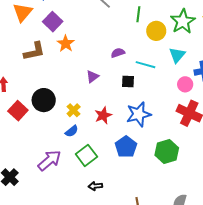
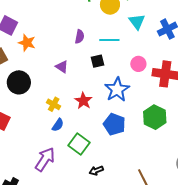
purple semicircle: (118, 53) -> (80, 37), turned 136
purple triangle: (92, 77) -> (62, 67), turned -32
pink circle: (185, 84) -> (138, 64), moved
black circle: (44, 100) -> (19, 82), moved

